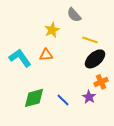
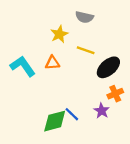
gray semicircle: (74, 15) -> (84, 17), turned -35
yellow line: (90, 40) -> (86, 50), moved
green diamond: (34, 98) -> (55, 121), moved

